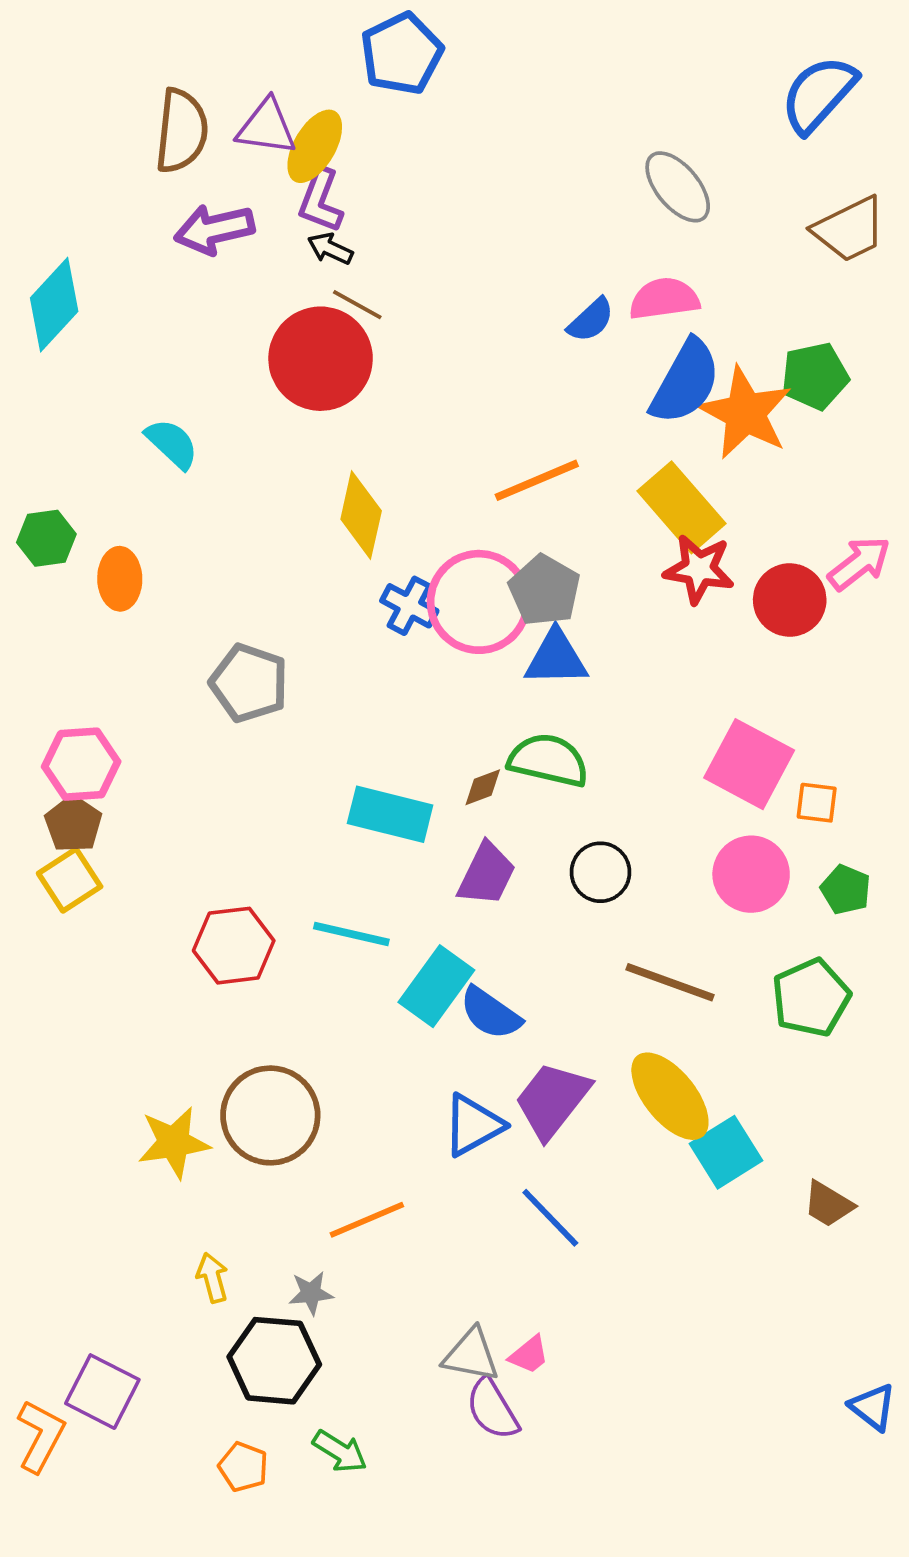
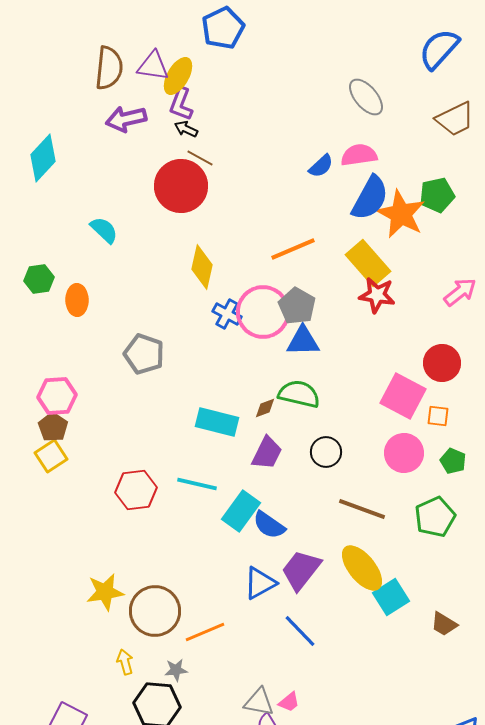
red circle: (790, 600) -> (442, 363), moved
brown circle: (270, 1115) -> (155, 611), moved

